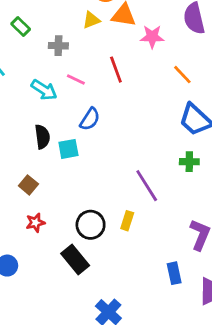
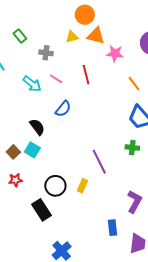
black semicircle: (42, 137) -> (37, 127), moved, turned -36
cyan square: (68, 149) -> (32, 150), moved, turned 35

